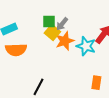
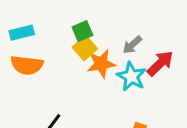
green square: (49, 21) -> (82, 31), turned -32
gray arrow: (62, 24) -> (132, 45), moved

